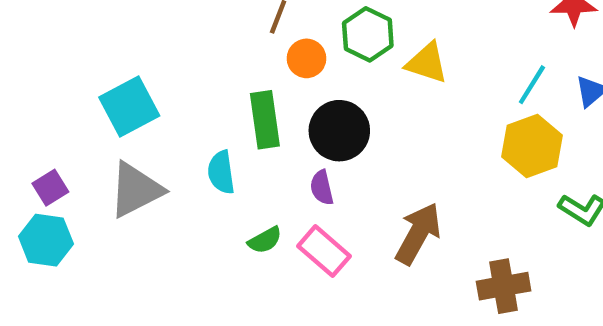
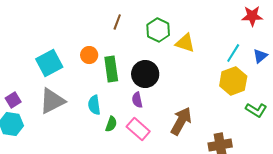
orange circle: (306, 58) -> (89, 55), moved
cyan semicircle: (221, 172) -> (94, 105), moved
green semicircle: (265, 240) -> (111, 124), turned -42

